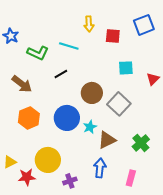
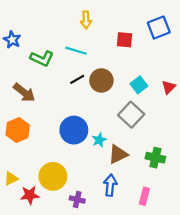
yellow arrow: (89, 24) -> (86, 20), moved
cyan square: (126, 68) -> (139, 85), moved, turned -35
black line: (61, 74) -> (77, 79), moved
brown circle: (92, 93) -> (101, 80), moved
orange hexagon: (29, 118) -> (18, 130), moved
green cross: (141, 143) -> (155, 158), turned -36
purple cross: (70, 181) -> (77, 200), turned 32

